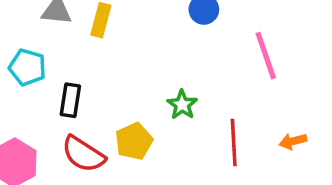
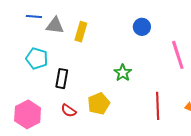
green star: (182, 105) -> (123, 73), moved
red semicircle: (83, 154) -> (69, 111), size x0.6

